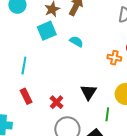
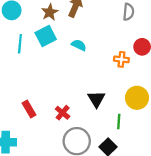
cyan line: (24, 66) -> (20, 44), moved

